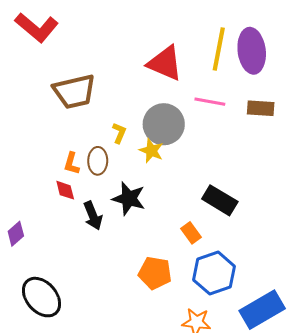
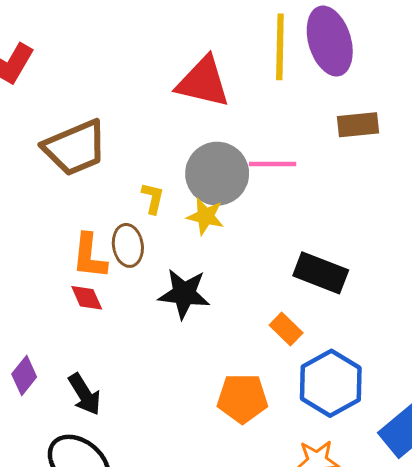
pink line: (210, 102) -> (273, 164), moved
orange L-shape: (72, 163) -> (89, 256), size x1.4
black arrow: (93, 216) -> (84, 394), moved

